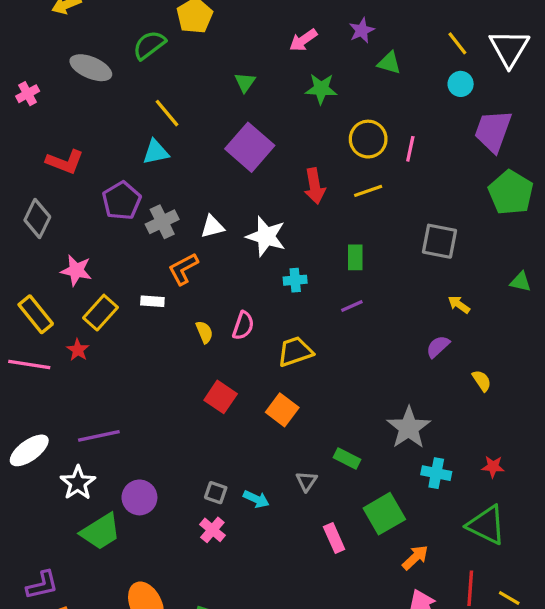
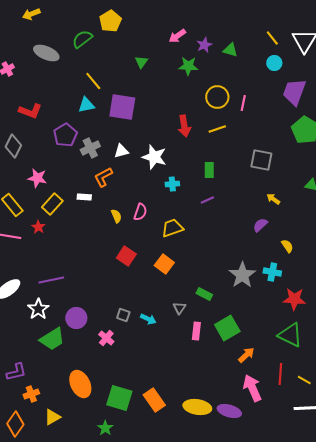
purple star: (362, 30) -> (204, 45), moved
purple square: (250, 147) -> (122, 107), moved, turned -32
red star: (493, 467) -> (294, 299), size x1.6
cyan cross: (436, 473) -> (272, 272), moved
pink cross: (212, 530) -> (106, 338), moved
pink rectangle: (334, 538) -> (196, 331), moved, turned 30

